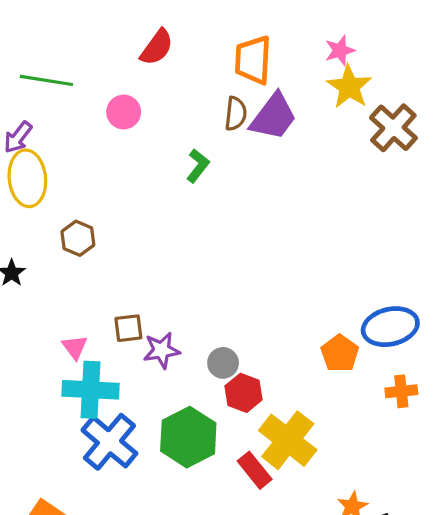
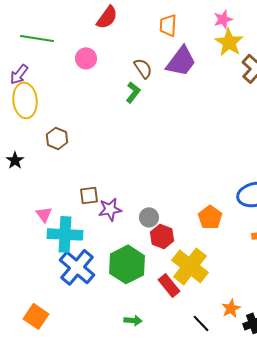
orange trapezoid: (253, 60) -> (168, 25), size x0.7
brown semicircle: (236, 114) -> (143, 68), moved, turned -40
pink triangle: (75, 347) -> (44, 214), moved
orange pentagon: (340, 353) -> (210, 217), moved

